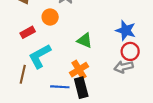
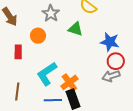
red rectangle: (28, 32) -> (18, 52), turned -56
green triangle: (85, 40) -> (75, 29), moved
cyan L-shape: (40, 56) -> (47, 74), moved

